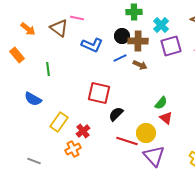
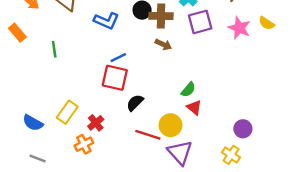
blue line: (120, 58) -> (118, 58), moved
blue semicircle: (33, 99) -> (33, 123), moved

